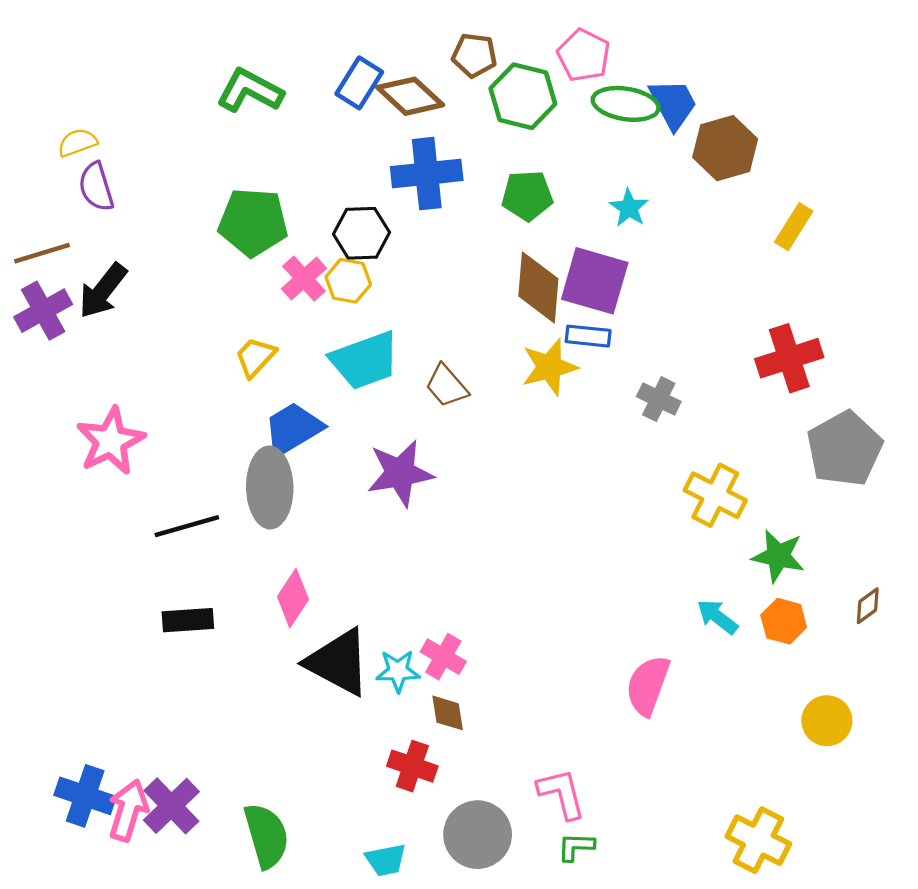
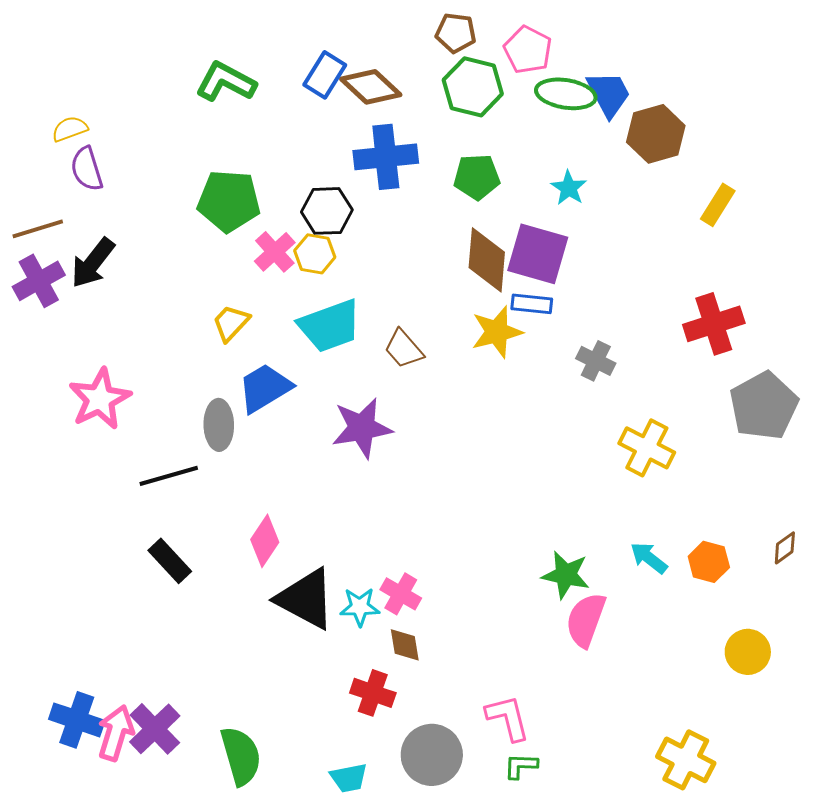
brown pentagon: (474, 55) -> (456, 33), moved
gray ellipse: (270, 487) -> (219, 425), moved, size x0.7
green star: (778, 556) -> (566, 575), moved
black rectangle: (188, 620) -> (170, 561), turned 51

